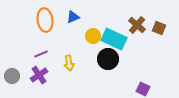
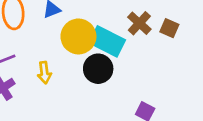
yellow circle: (93, 36) -> (78, 36), size x1.6

